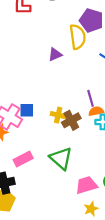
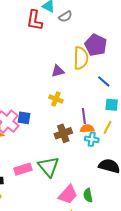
yellow cross: (58, 115) -> (56, 99), moved
pink rectangle: (23, 159) -> (23, 169), moved
pink trapezoid: (86, 185) -> (68, 195), turned 140

